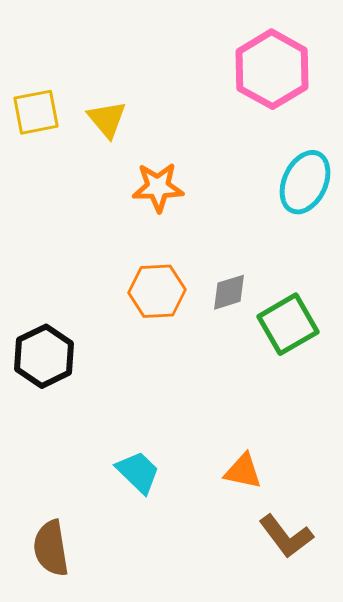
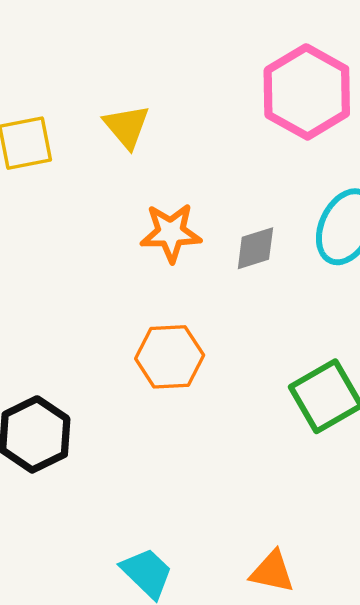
yellow triangle: (107, 119) -> (127, 127), moved
gray diamond: (229, 292) -> (255, 248), moved

